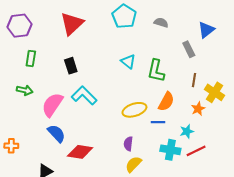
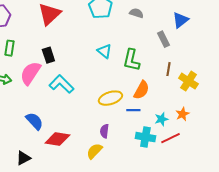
pink semicircle: (52, 105) -> (30, 73), moved
orange star: (198, 109) -> (182, 114), moved
yellow semicircle: (133, 164) -> (94, 151), moved

